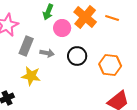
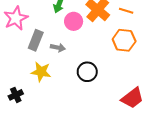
black circle: (77, 56) -> (87, 72), moved
orange hexagon: (110, 65) -> (124, 40), moved

